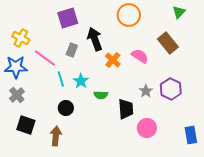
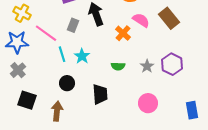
pink semicircle: (140, 56) -> (141, 20), moved
orange cross: (113, 60) -> (123, 33), moved
green semicircle: (101, 95) -> (118, 66), moved
black trapezoid: (126, 109) -> (100, 94), moved

